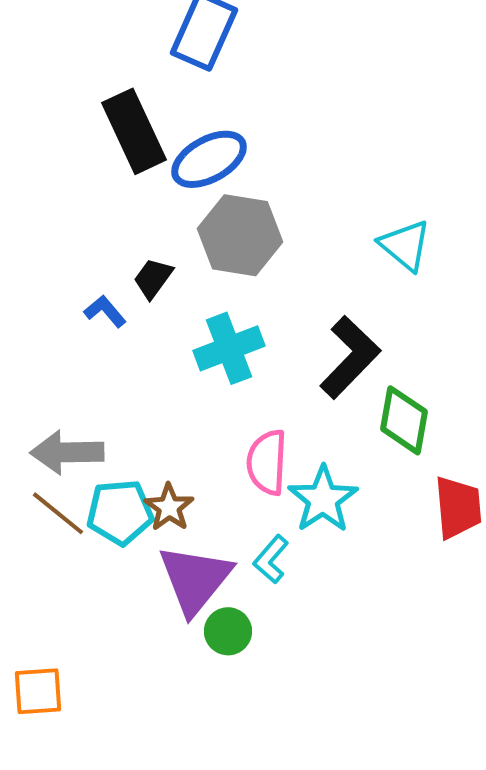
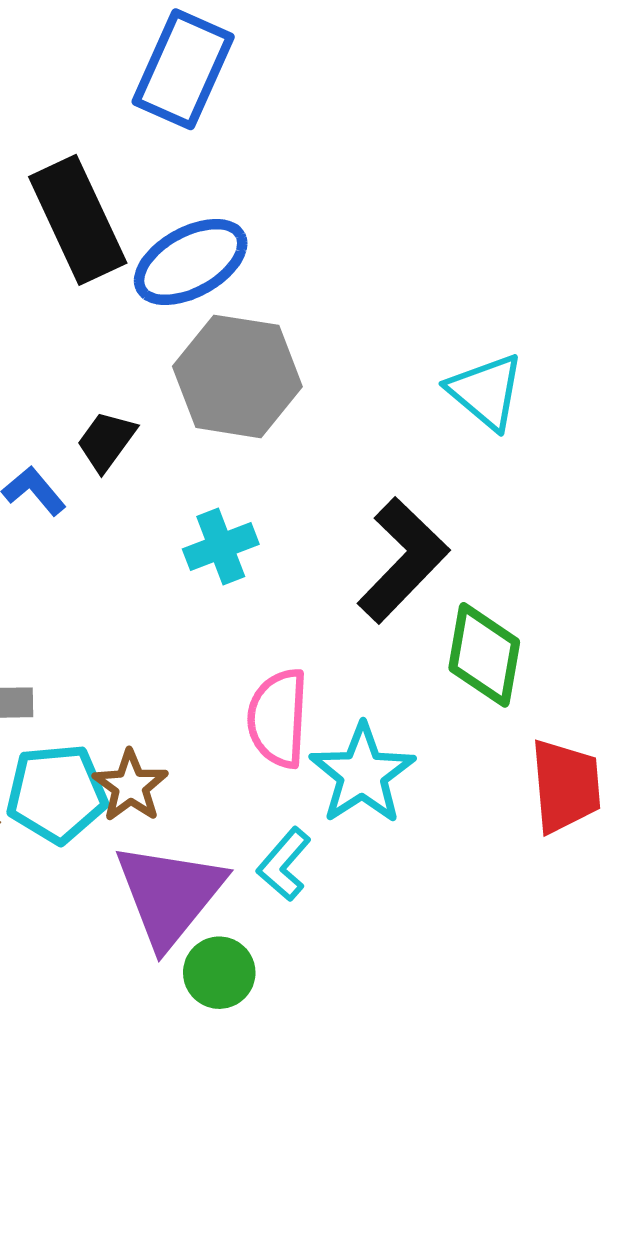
cyan cross: (229, 348) -> (221, 547), size x0.7

